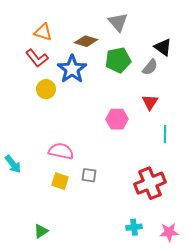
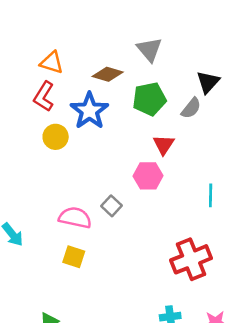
black triangle: (163, 47) -> (208, 82), turned 36
red L-shape: (37, 58) -> (44, 96), turned 70
red triangle: (150, 102) -> (164, 145), moved
gray square: (89, 175) -> (112, 206), moved, turned 35

